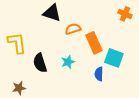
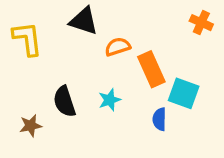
yellow L-shape: (17, 43) -> (27, 39), moved
brown star: (19, 88) -> (31, 126), moved

